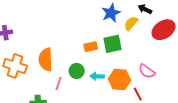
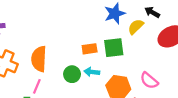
cyan arrow: (97, 76) -> (92, 72), moved
pink line: (59, 83) -> (37, 86), moved

